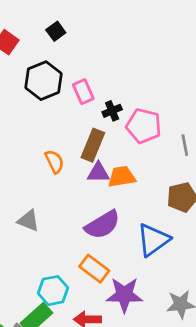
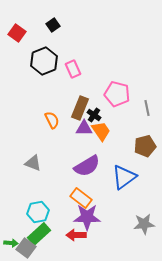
black cross: (112, 111) -> (94, 115), moved, turned -32
orange trapezoid: (122, 177) -> (101, 131), turned 65
cyan hexagon: (53, 291) -> (38, 212), moved
purple star: (124, 295) -> (87, 217), moved

